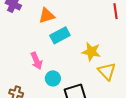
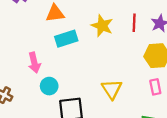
yellow star: (91, 52) -> (102, 26), moved

